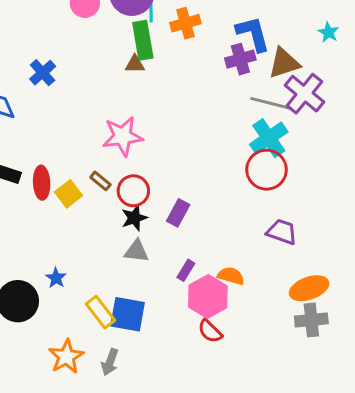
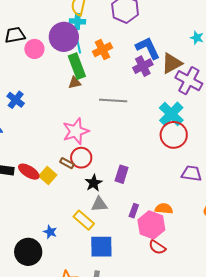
gray line: (271, 103) -> (113, 101), moved
red ellipse: (42, 183) -> (29, 172), turned -45
red circle: (133, 191) -> (81, 158), moved
yellow rectangle: (100, 312) -> (84, 220), moved

